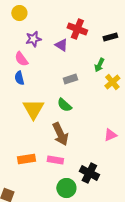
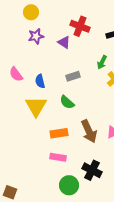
yellow circle: (19, 13) -> (31, 12), moved
pink semicircle: (21, 59) -> (16, 74), moved
blue semicircle: (19, 78) -> (40, 81), moved
brown arrow: (60, 134) -> (89, 131), moved
orange rectangle: (26, 159) -> (59, 133), moved

